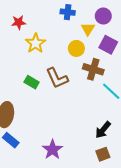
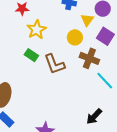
green rectangle: (32, 82) -> (31, 55), moved

